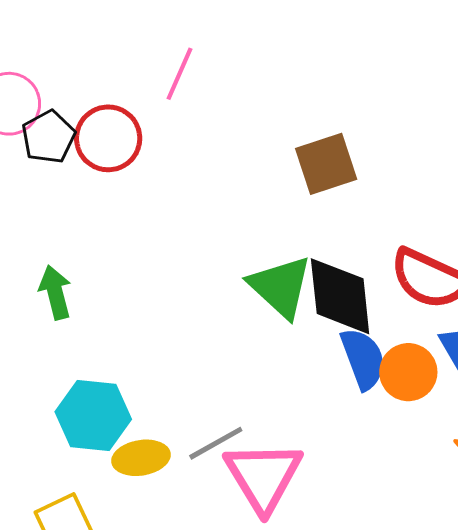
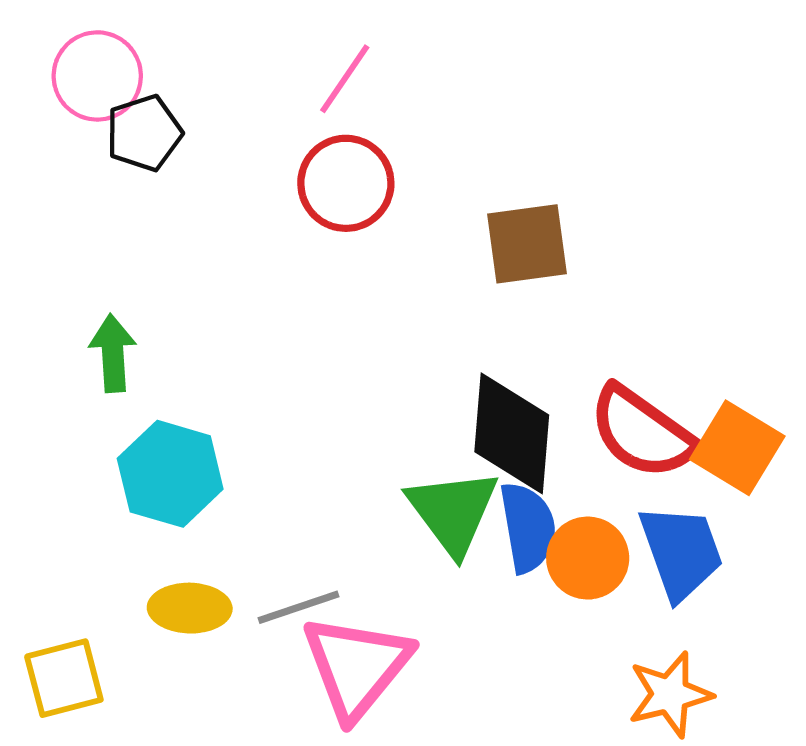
red circle: (108, 138) -> (346, 183), moved
green triangle: (280, 287) -> (453, 512), moved
cyan hexagon: (93, 416) -> (170, 474), moved

